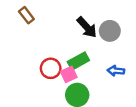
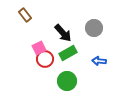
black arrow: (87, 27) -> (63, 33), moved
pink square: (69, 74) -> (39, 48), moved

